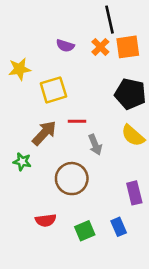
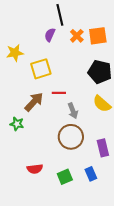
black line: (110, 20) -> (60, 15), moved
purple semicircle: (65, 46) -> (50, 35), turned 96
brown circle: (72, 179) -> (71, 137), moved

